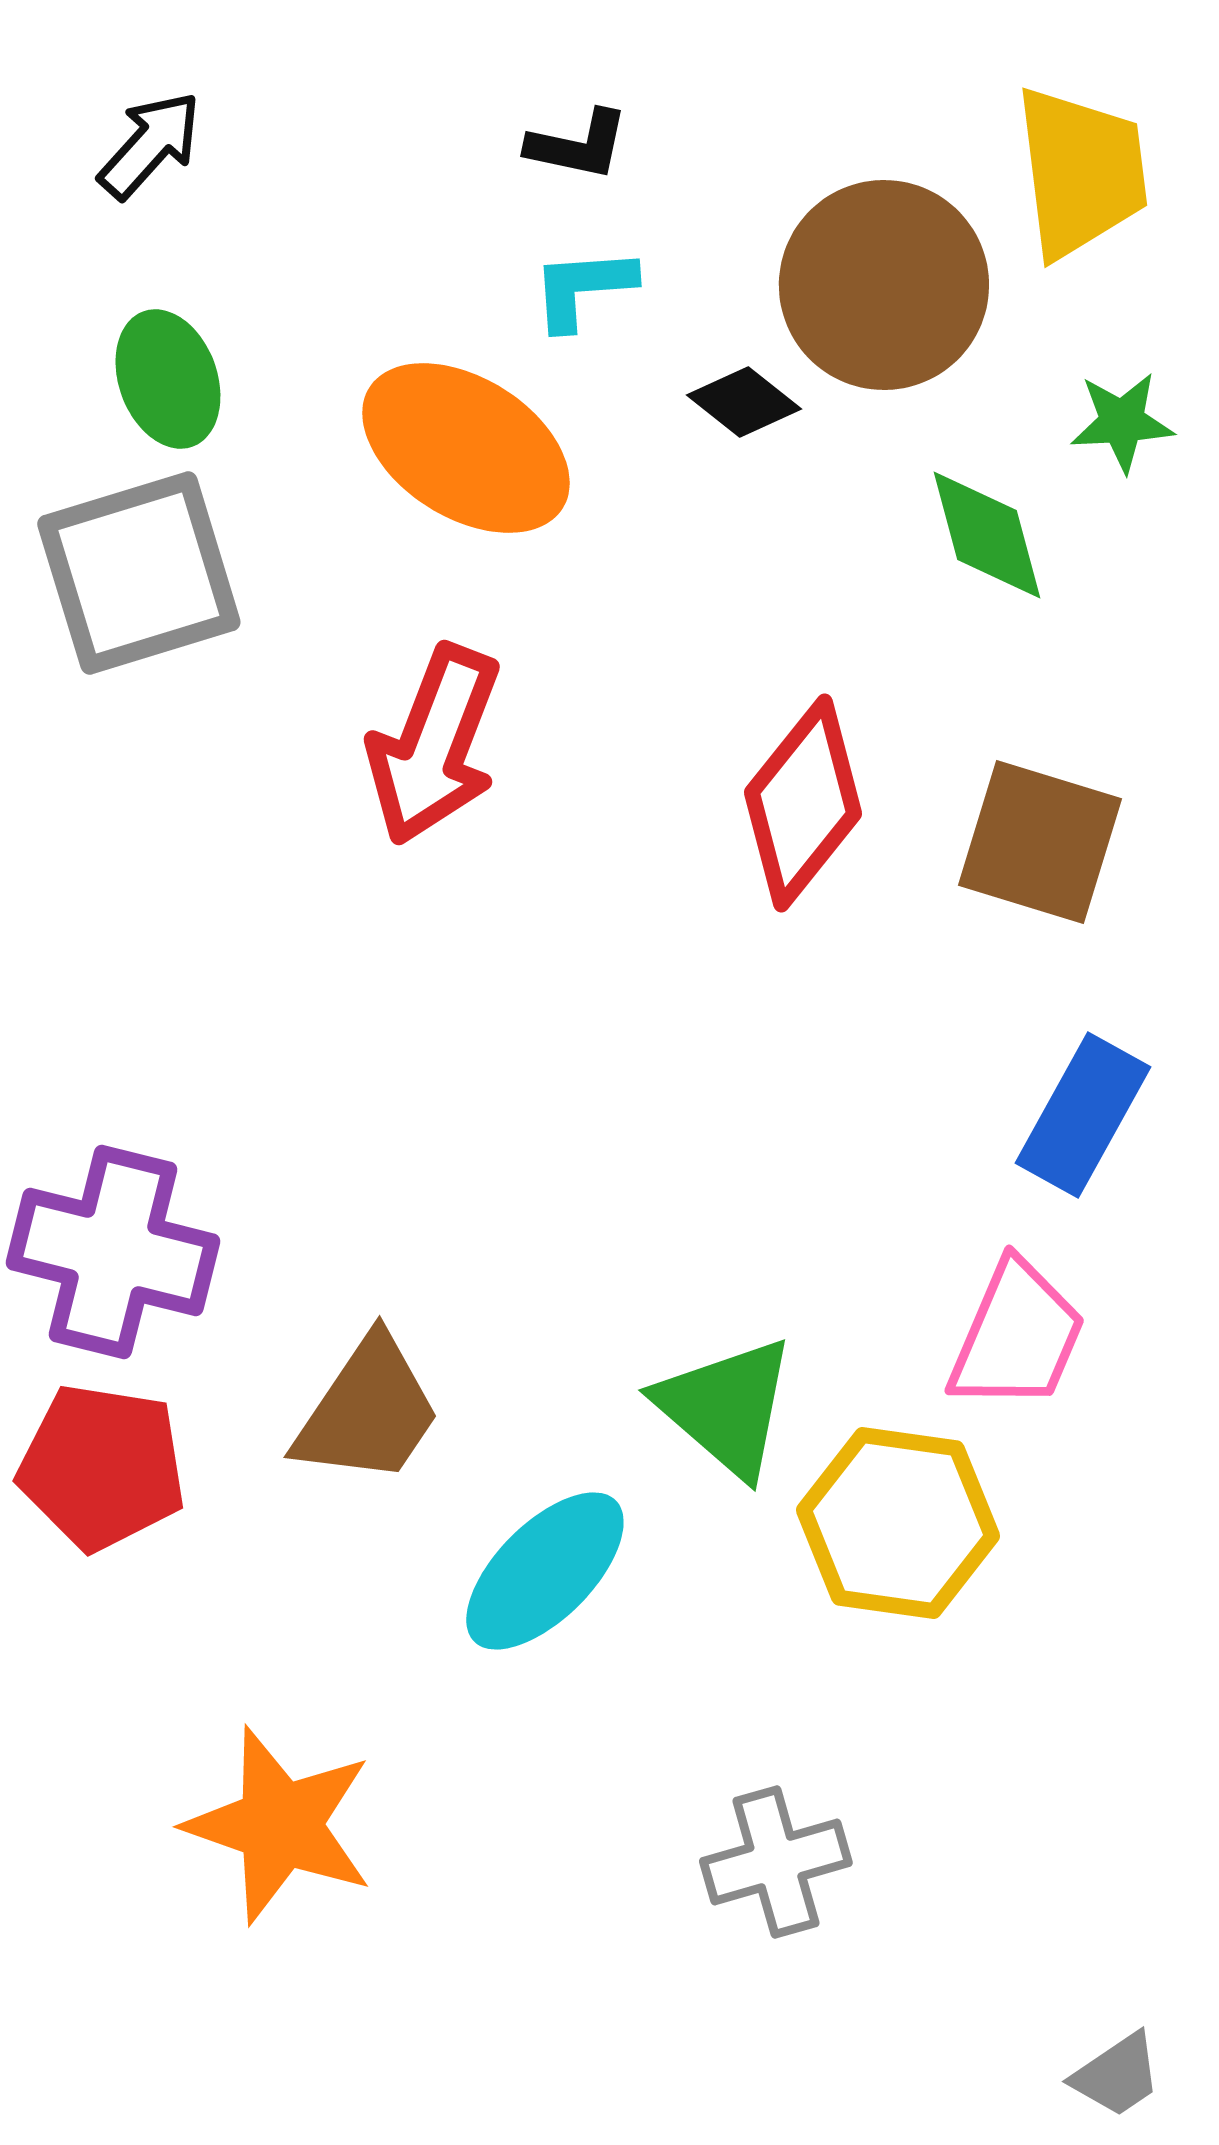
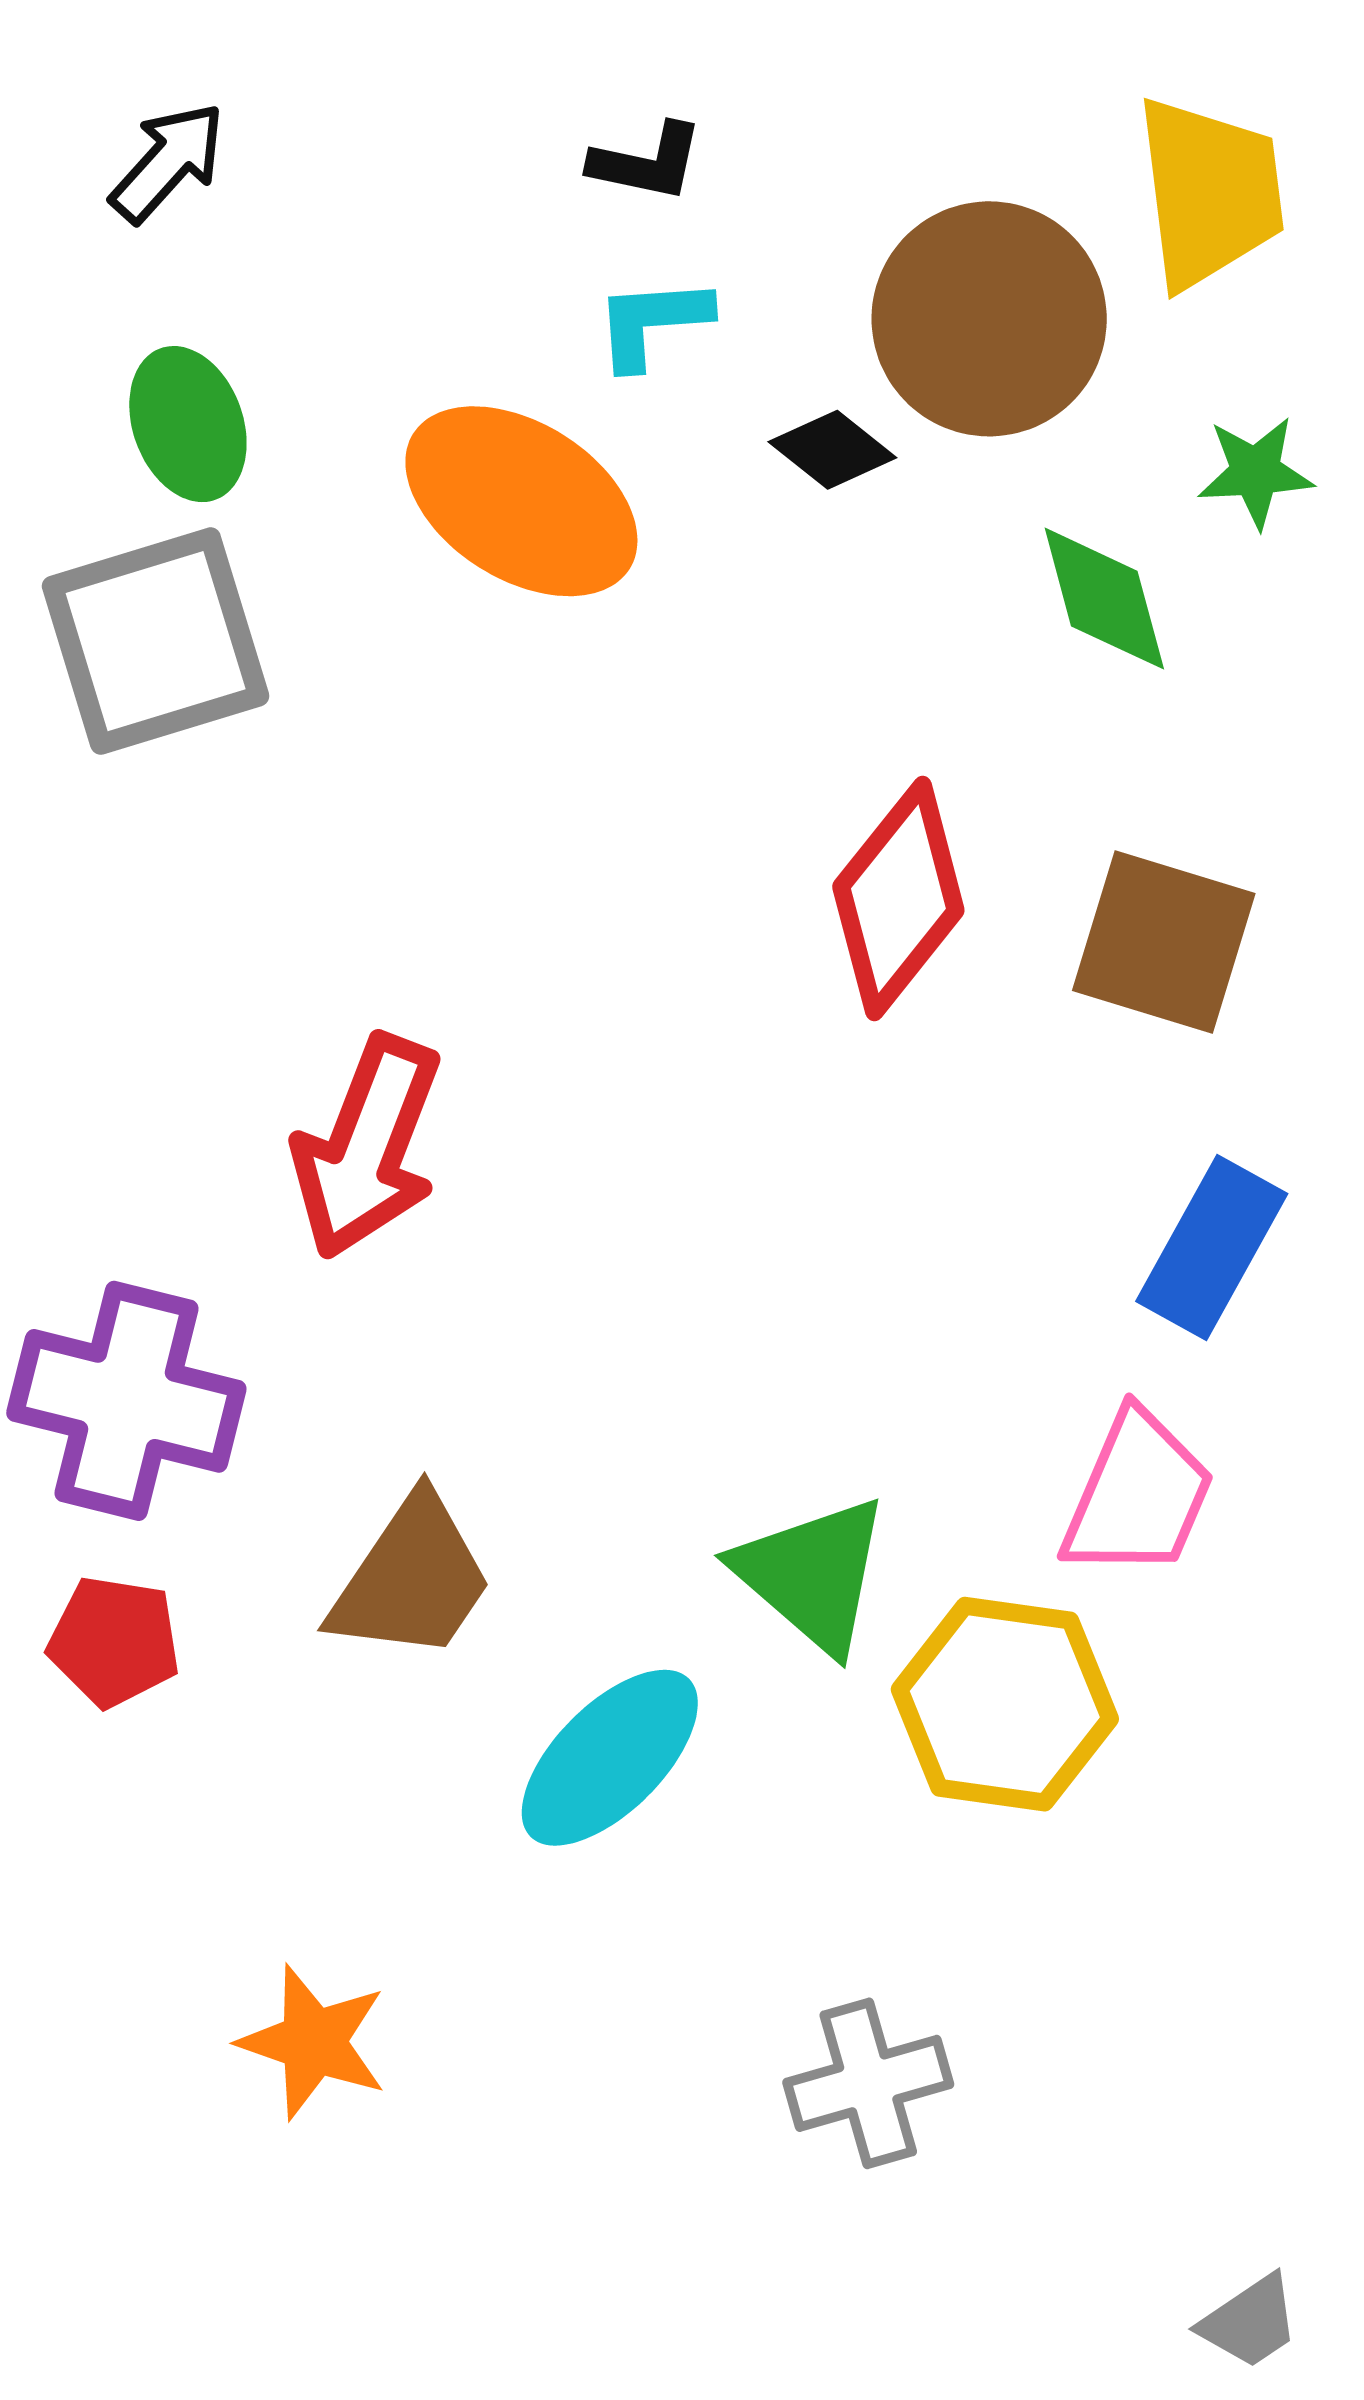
red arrow: (434, 745) -> (367, 1147), moved
red pentagon: (102, 1467) -> (114, 1641), size x0.7
orange star: (280, 1825) -> (313, 2042), size x0.7

